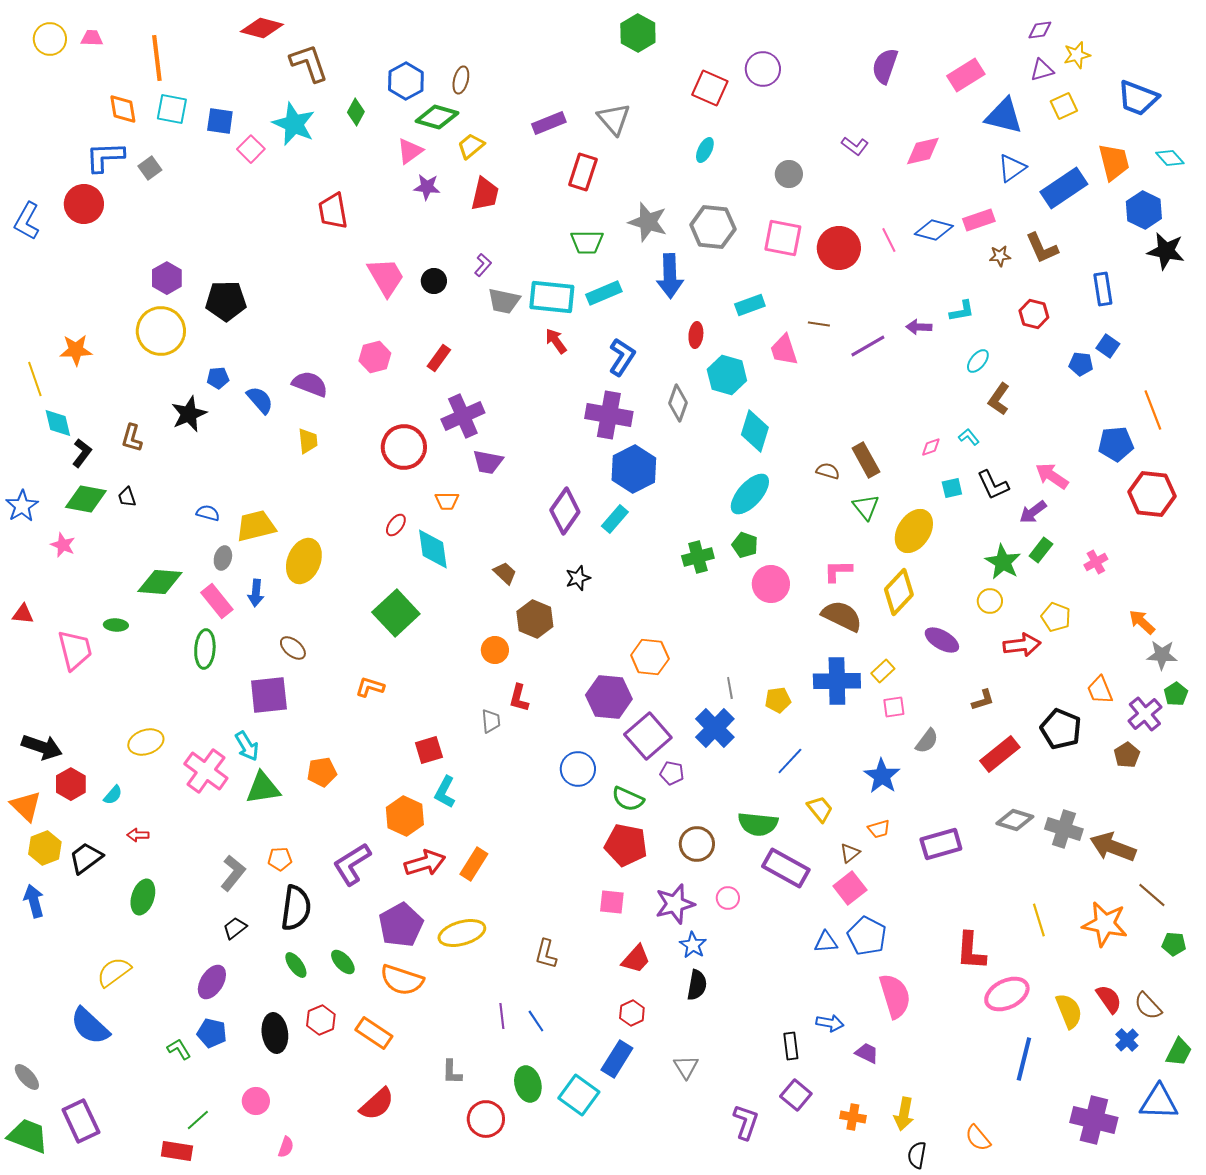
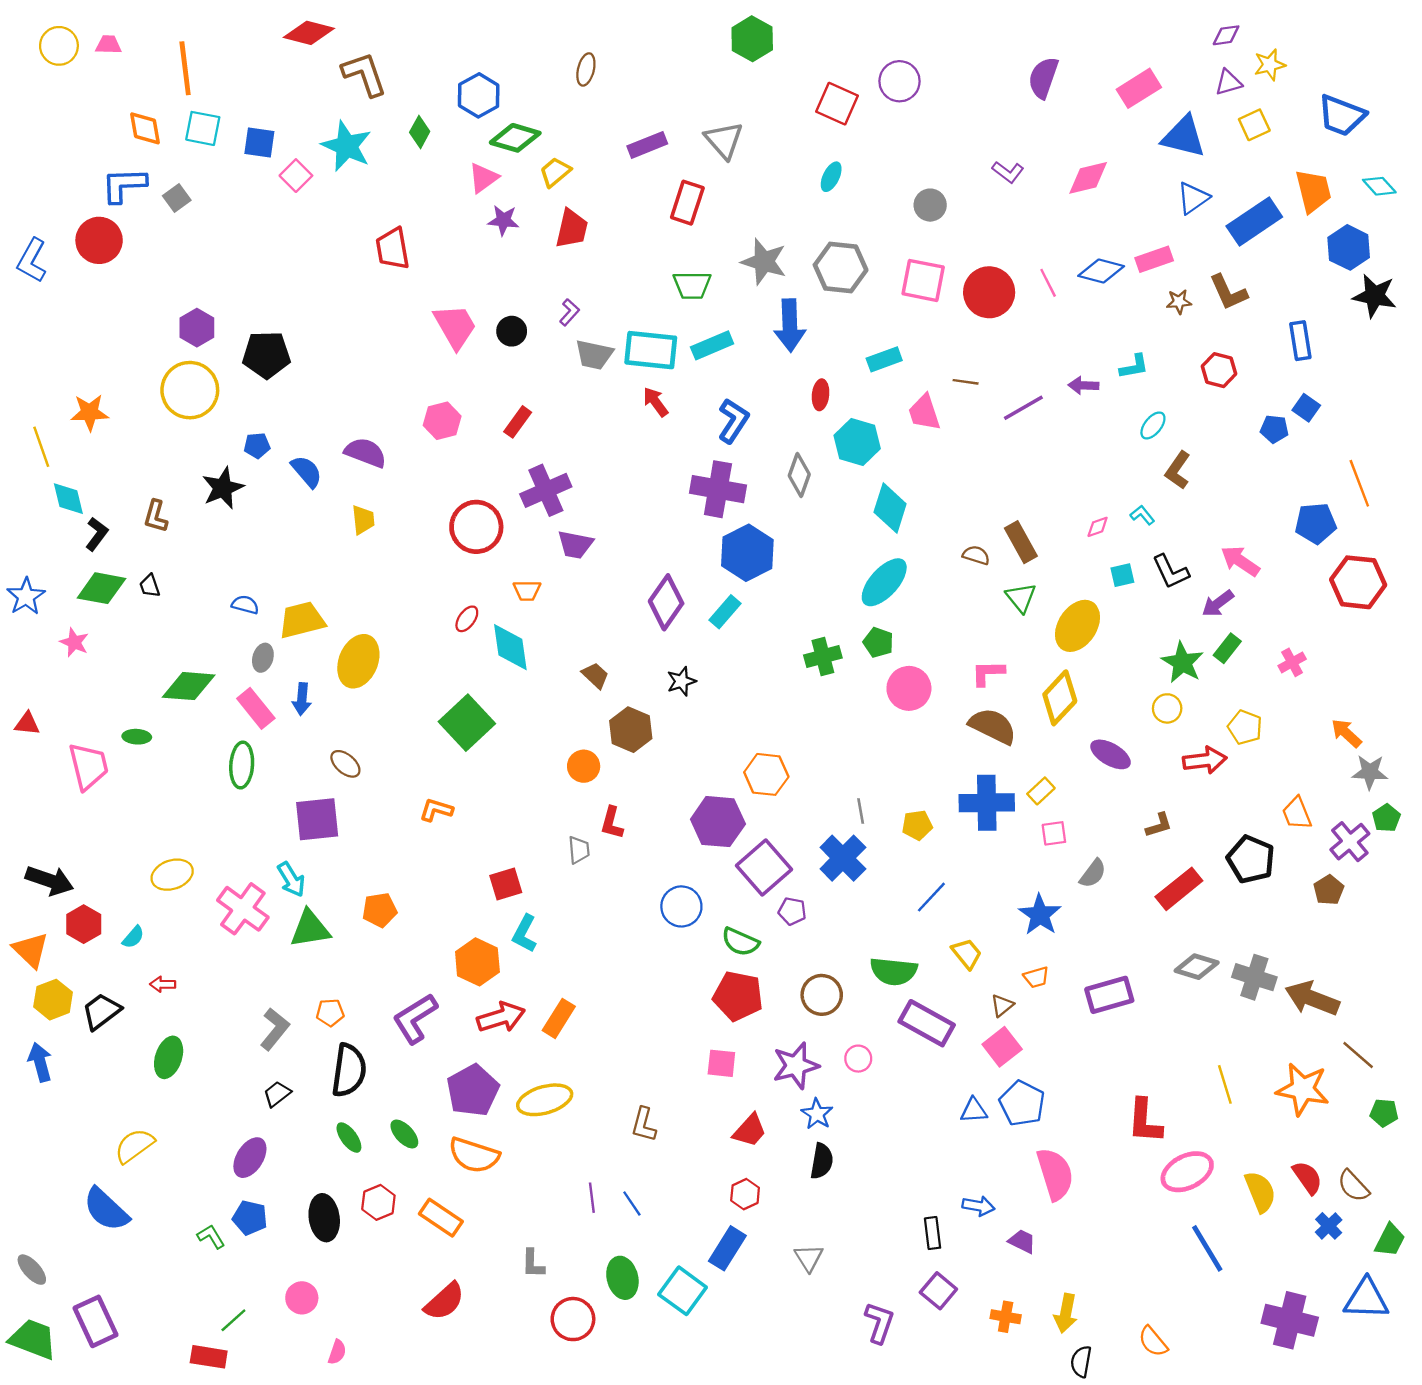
brown ellipse: (461, 80) -> (586, 69), moved
blue line: (1024, 1059) -> (1207, 1248), turned -45

